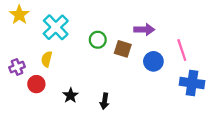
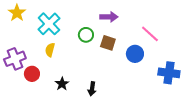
purple arrow: (144, 30) -> (109, 17), moved
pink line: (182, 50) -> (150, 34), moved, turned -30
yellow semicircle: (47, 59) -> (50, 50), moved
purple cross: (17, 67) -> (15, 59), size x1.5

